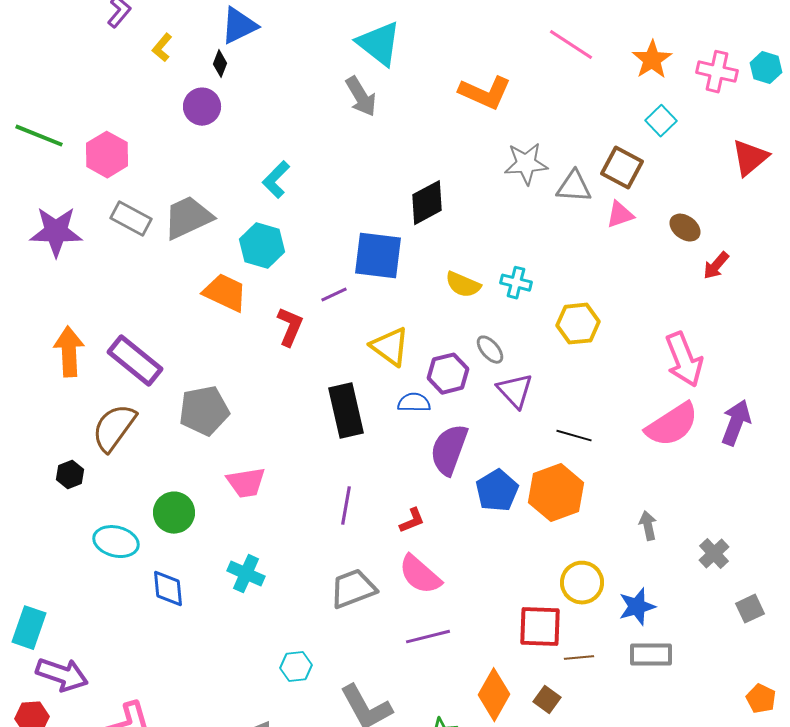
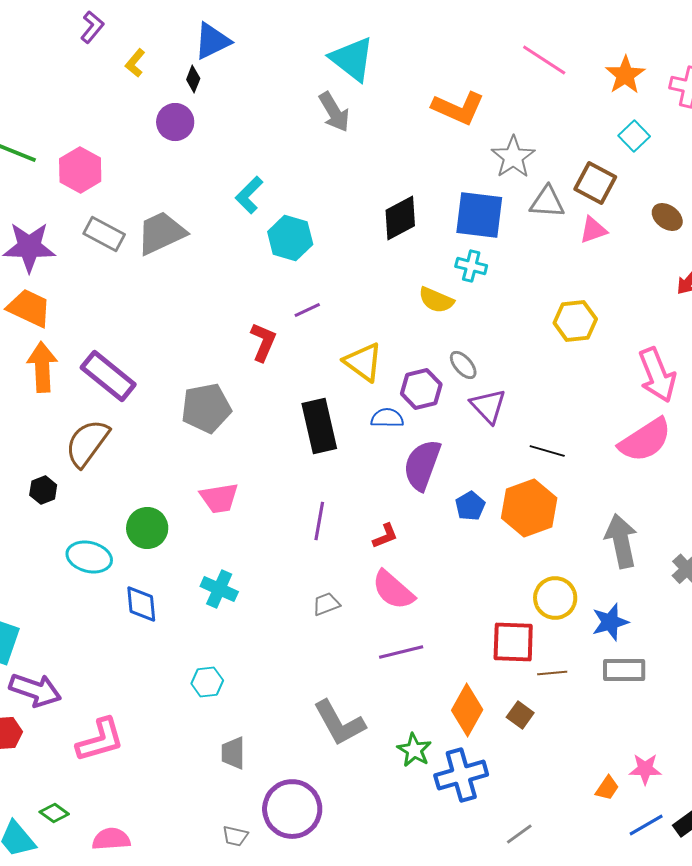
gray star: (526, 164) -> (513, 157), moved, turned -30
brown ellipse: (685, 228) -> (667, 217), moved
cyan hexagon: (262, 246) -> (290, 238), moved
blue square: (378, 256) -> (479, 215), moved
cyan cross: (516, 283) -> (471, 266), moved
orange trapezoid: (225, 293) -> (29, 308), moved
yellow hexagon: (578, 324) -> (575, 321), moved
gray pentagon: (204, 411) -> (206, 408), moved
blue pentagon: (497, 491) -> (470, 506), size x0.7
gray arrow: (648, 526) -> (621, 541), size x1.8
gray trapezoid: (353, 589) -> (326, 604), size x0.6
cyan hexagon: (296, 667) -> (207, 682), moved

